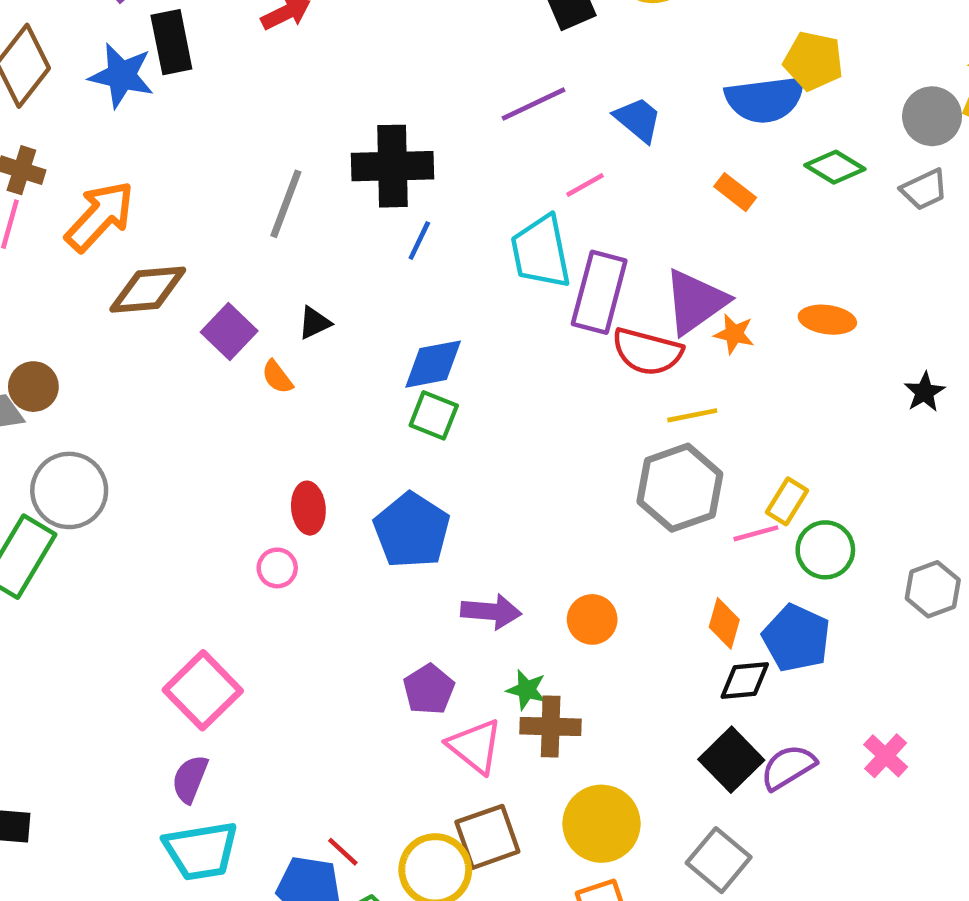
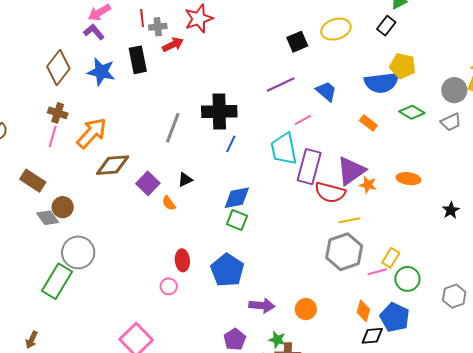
black rectangle: (171, 42) -> (138, 60), moved

